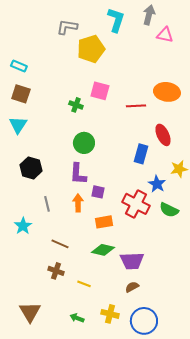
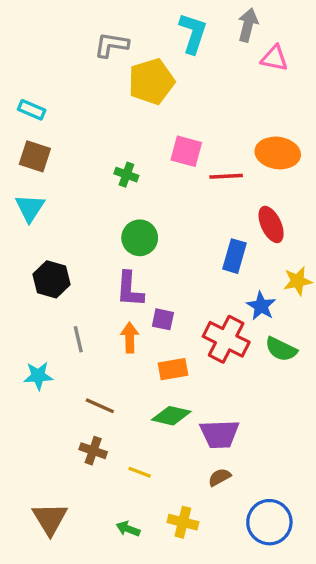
pink square: (100, 91) -> (186, 151), moved
cyan star: (23, 226) -> (38, 376), turned 30
blue circle: (144, 321) -> (269, 522), moved

